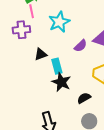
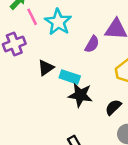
pink line: (32, 11) -> (32, 17), moved
cyan rectangle: (57, 66) -> (70, 77), turned -42

